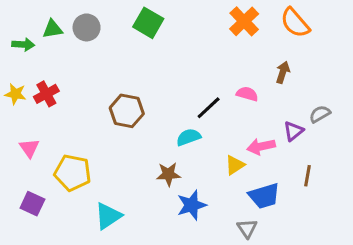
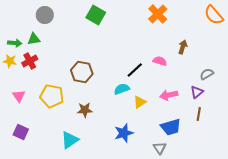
orange semicircle: (295, 23) -> (214, 15), moved
gray circle: (87, 27) -> (45, 15), moved
green triangle: (53, 29) -> (34, 39), moved
green arrow: (23, 44) -> (15, 43), moved
purple triangle: (294, 131) -> (197, 92), moved
yellow triangle: (235, 165) -> (140, 102), moved
yellow pentagon: (73, 173) -> (52, 96), moved
brown star: (168, 174) -> (85, 110), moved

